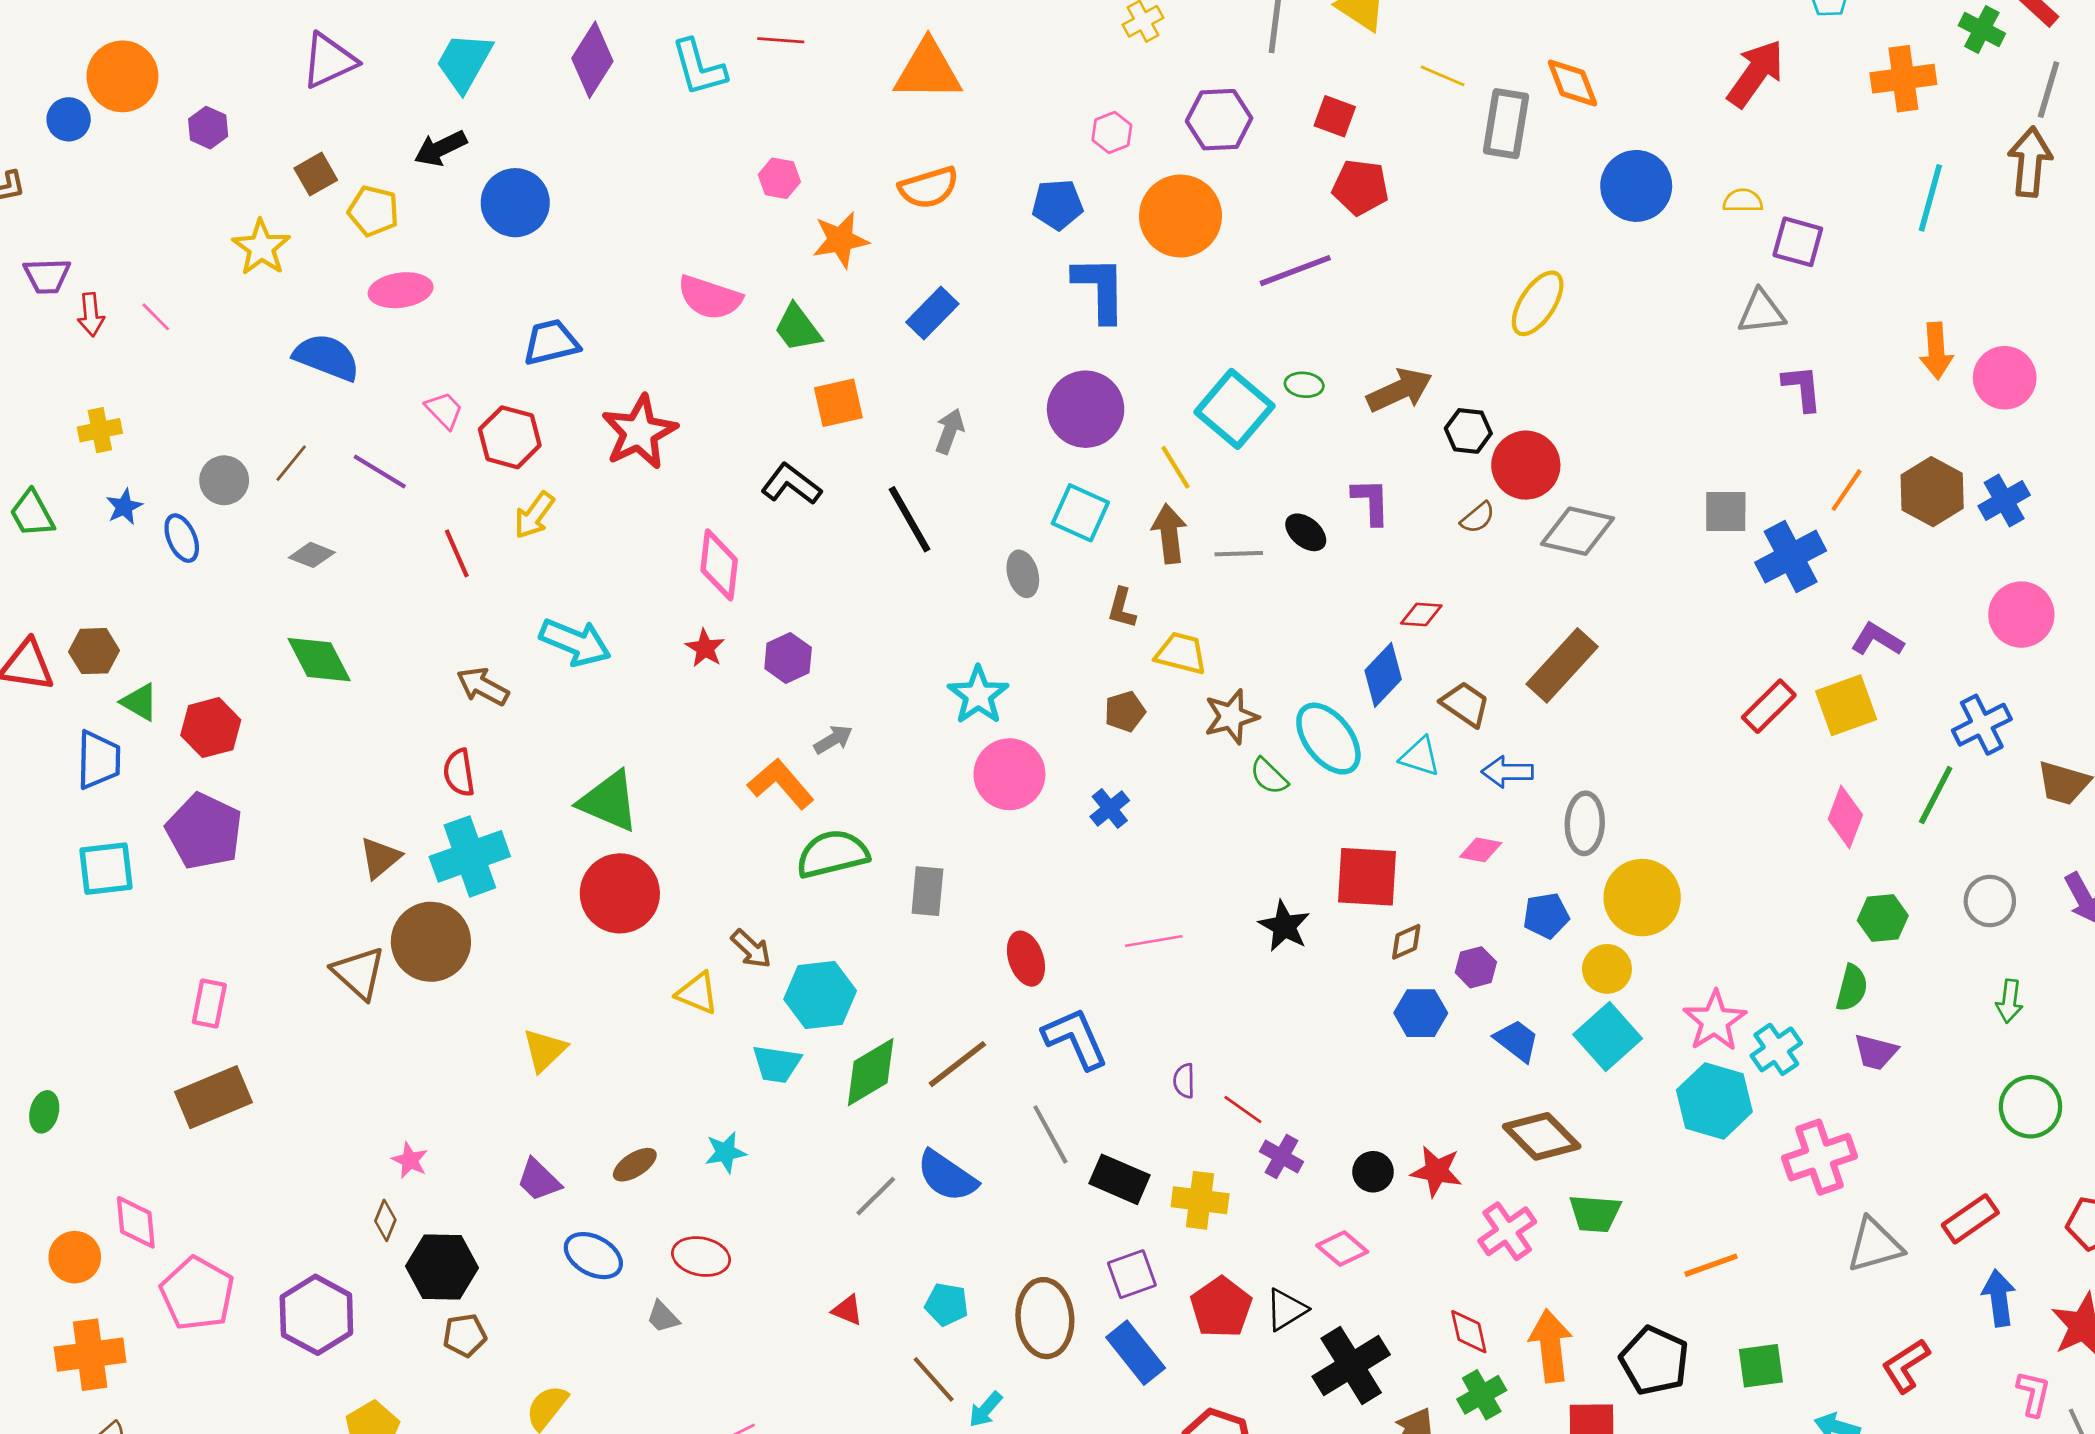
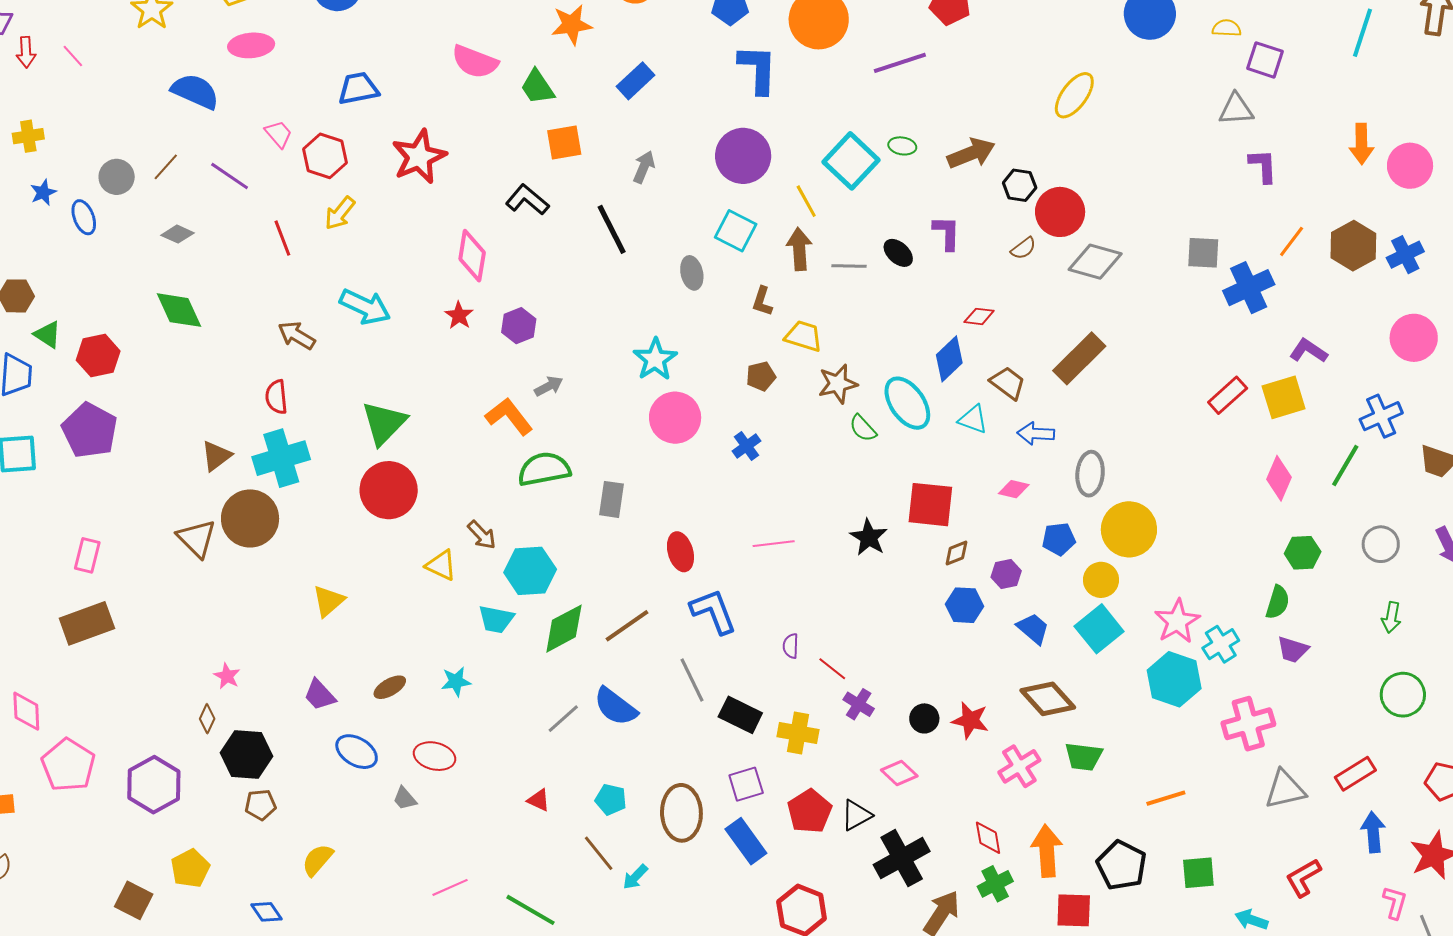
green triangle: (609, 801) -> (384, 423), turned 48

